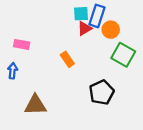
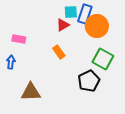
red triangle: (84, 28) -> (63, 25), moved
orange circle: (111, 30) -> (97, 26), size x1.5
green square: (123, 55) -> (103, 59), moved

